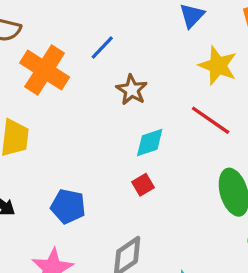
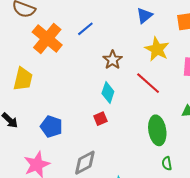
brown star: (132, 90) -> (113, 60), moved
cyan diamond: (150, 143) -> (108, 93), turned -60

